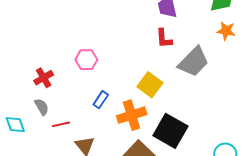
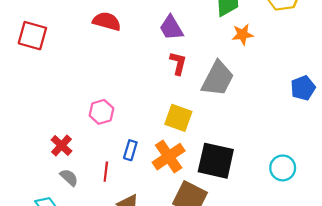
red L-shape: (164, 38) -> (178, 63), turned -145
red line: (61, 124) -> (106, 172), moved, turned -54

